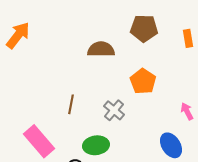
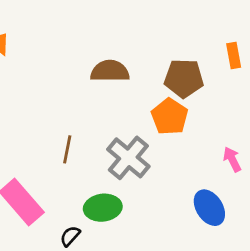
brown pentagon: (144, 28) -> (184, 78), moved
gray cross: (114, 110) -> (128, 158), size x1.4

